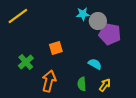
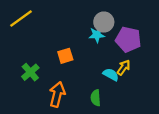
cyan star: (83, 14) -> (97, 35), moved
gray circle: (98, 21) -> (104, 22), moved
yellow arrow: (105, 85) -> (124, 67), moved

